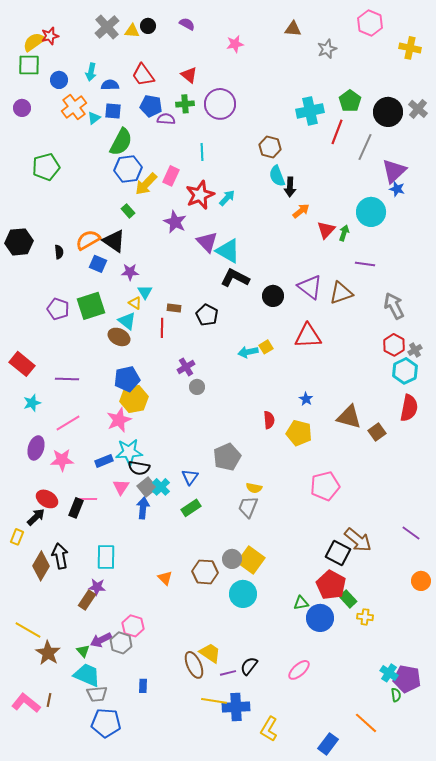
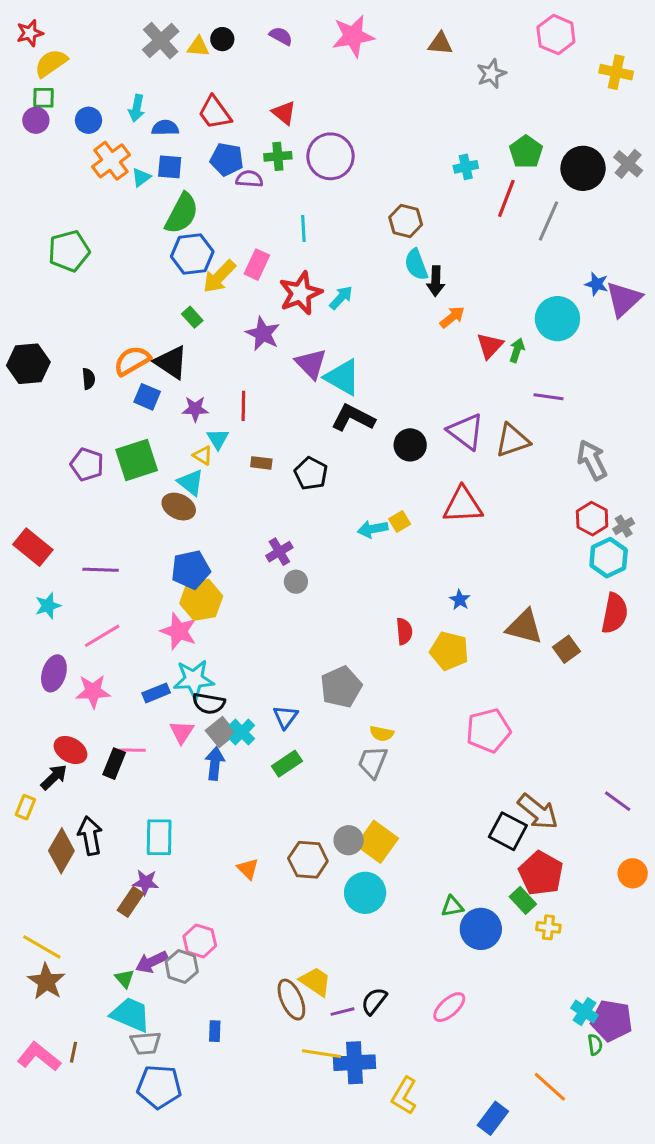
red star: (50, 36) -> (30, 33), moved
pink star: (235, 44) -> (353, 36), moved, size x1.6
green square: (29, 65) -> (43, 98), size x0.7
purple circle: (22, 108) -> (36, 120), moved
cyan cross: (310, 111) -> (466, 167), size x0.6
purple triangle: (394, 171) -> (624, 299), moved
red line: (162, 328) -> (243, 406), moved
pink star: (119, 420) -> (179, 631), turned -30
red pentagon: (331, 585) -> (541, 873), moved
brown star: (48, 653) -> (46, 982), moved

